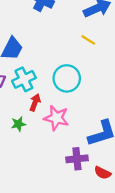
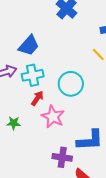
green star: (18, 124) -> (14, 123), moved

